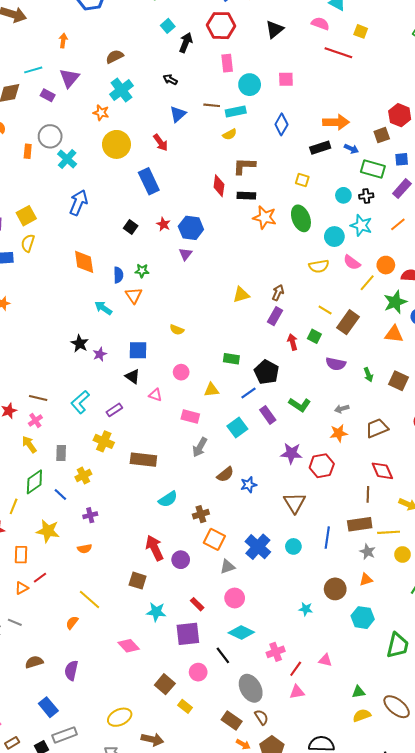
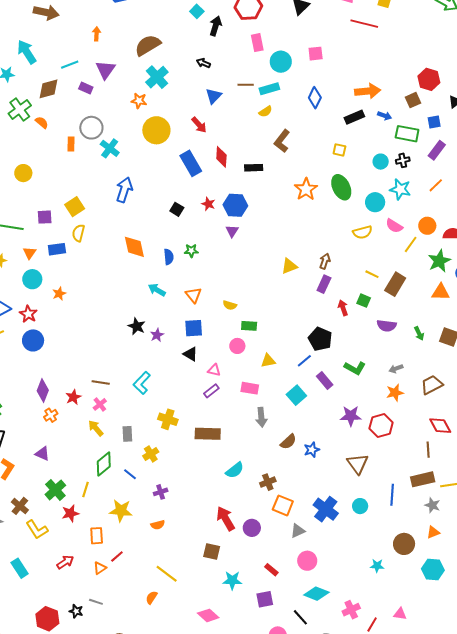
brown semicircle: (115, 57) -> (148, 45), size x1.5
brown L-shape: (244, 166) -> (282, 141), turned -50
red diamond: (219, 186) -> (221, 157), moved
black rectangle: (246, 196) -> (254, 168), moved
orange star: (265, 217) -> (306, 189), turned 30
orange triangle: (134, 295) -> (194, 295), moved
green rectangle: (231, 359) -> (249, 326), moved
purple rectangle: (114, 410) -> (211, 391), moved
gray arrow: (200, 447) -> (261, 417), turned -30
purple square: (188, 634) -> (265, 599), size x0.7

